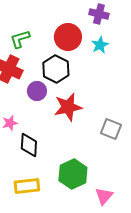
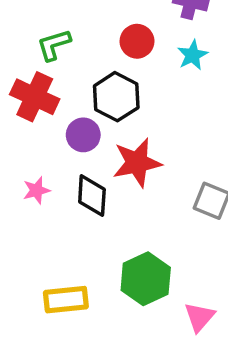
red circle: (68, 37) -> (137, 41), size x0.7
black diamond: (29, 145) -> (92, 196), moved

